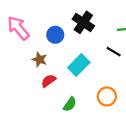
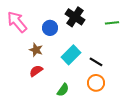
black line: (114, 52) -> (96, 62), moved
red semicircle: (49, 81) -> (36, 71), moved

